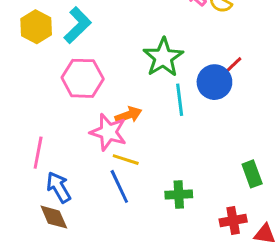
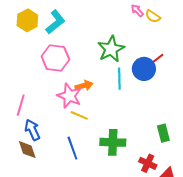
blue line: (119, 186) -> (72, 148), moved
green cross: (179, 195) -> (113, 142), size x1.4
red cross: (233, 221) -> (148, 163), turned 30

